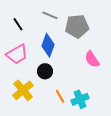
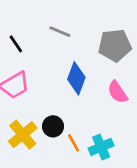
gray pentagon: (77, 26) -> (115, 45), moved
blue diamond: (48, 45) -> (76, 78), moved
black circle: (45, 71) -> (53, 126), moved

